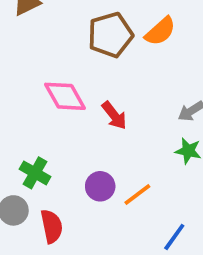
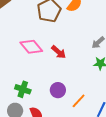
orange line: (137, 194) -> (79, 101), moved

